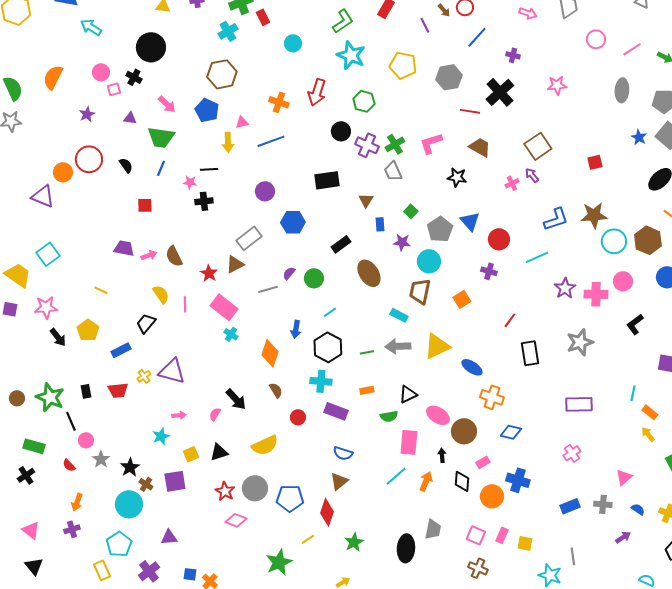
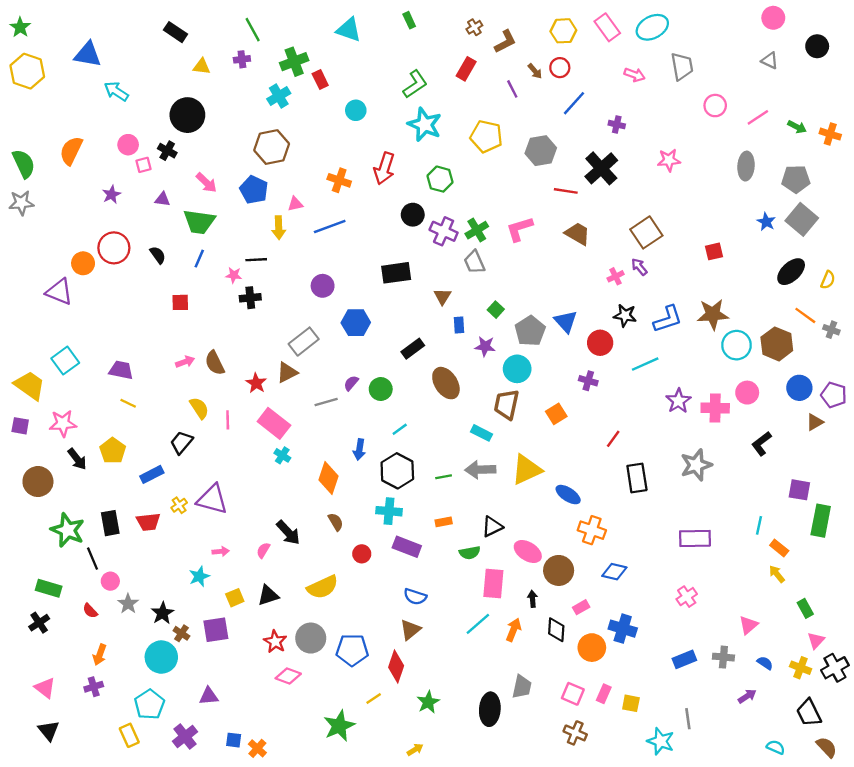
black star: (457, 177) -> (625, 315), moved
purple trapezoid: (124, 248) -> (121, 370), moved
black rectangle: (86, 391) -> (110, 523), size x1.5
brown circle: (17, 398) -> (38, 482), moved, size x1.6

